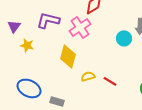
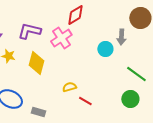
yellow diamond: (68, 56) -> (36, 63), moved
red line: (110, 81) -> (85, 101), moved

